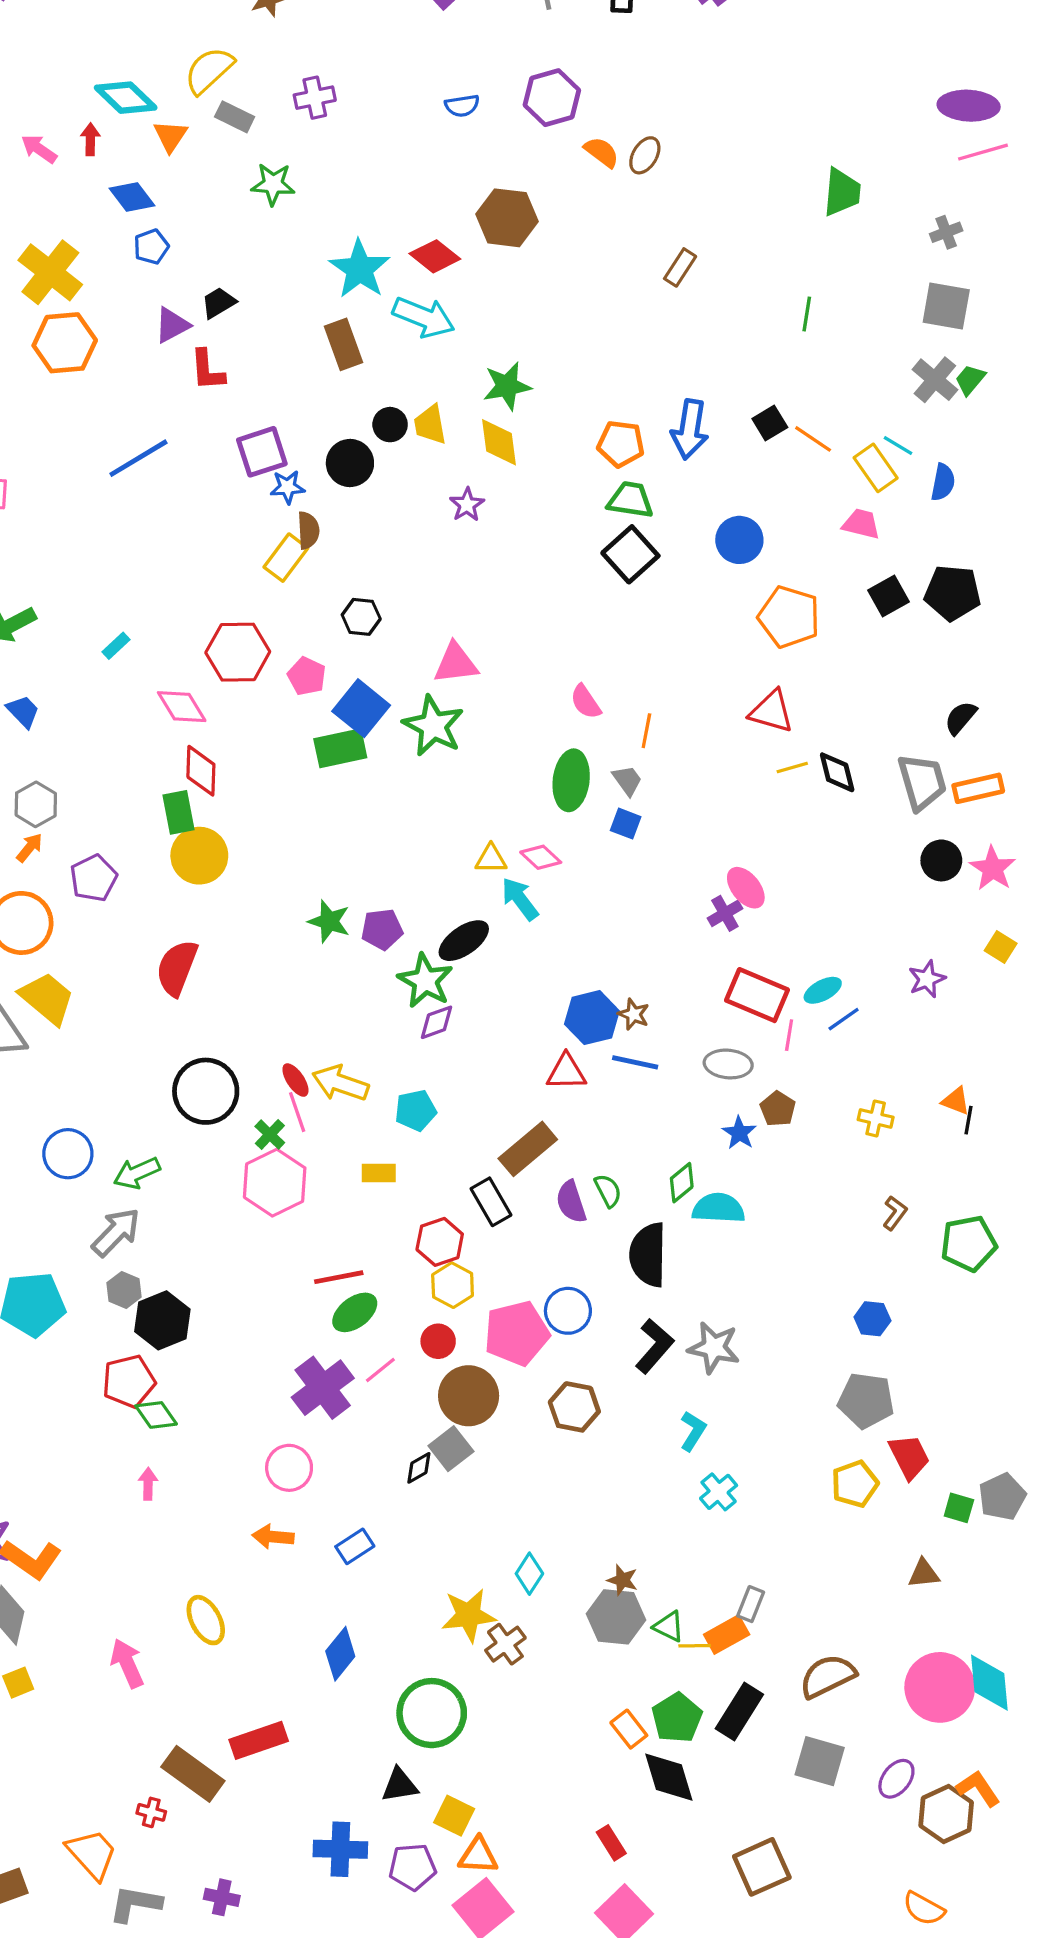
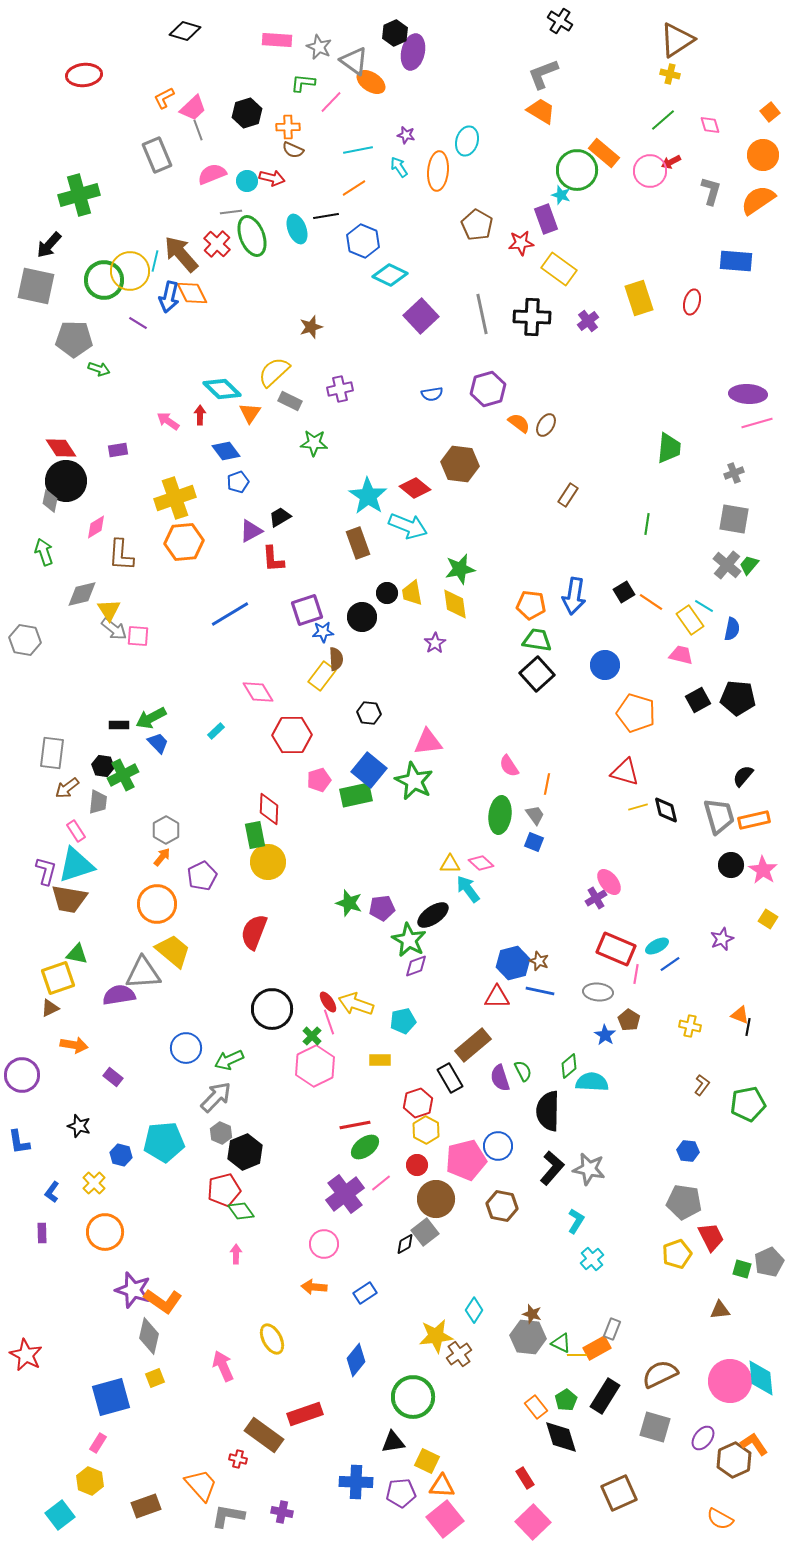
yellow cross: (50, 272) -> (175, 498), turned 33
pink pentagon: (307, 676) -> (319, 780), moved, turned 30
pink diamond: (182, 707) -> (258, 692), moved
blue trapezoid: (23, 711) -> (158, 743), moved
green pentagon: (677, 1718) -> (566, 1400), size x0.7

